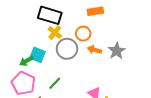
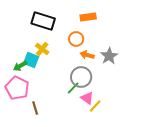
yellow cross: (55, 33) -> (42, 49), moved
gray circle: (67, 49) -> (81, 77), moved
green line: (55, 83) -> (73, 88), moved

